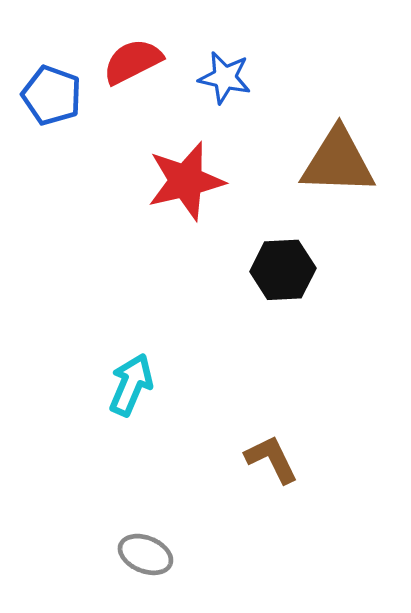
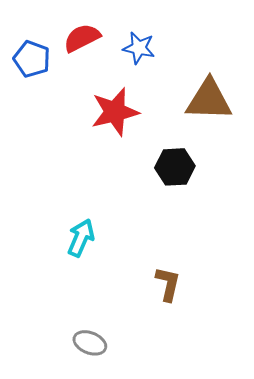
brown L-shape: (272, 459) -> (168, 284), turned 39

